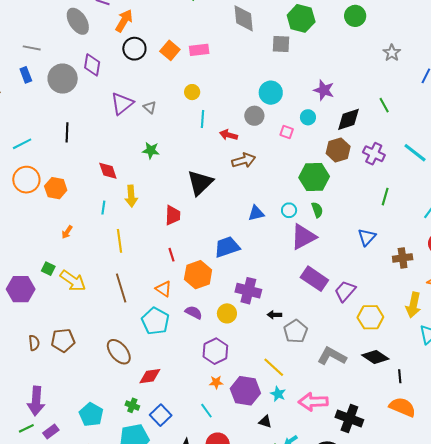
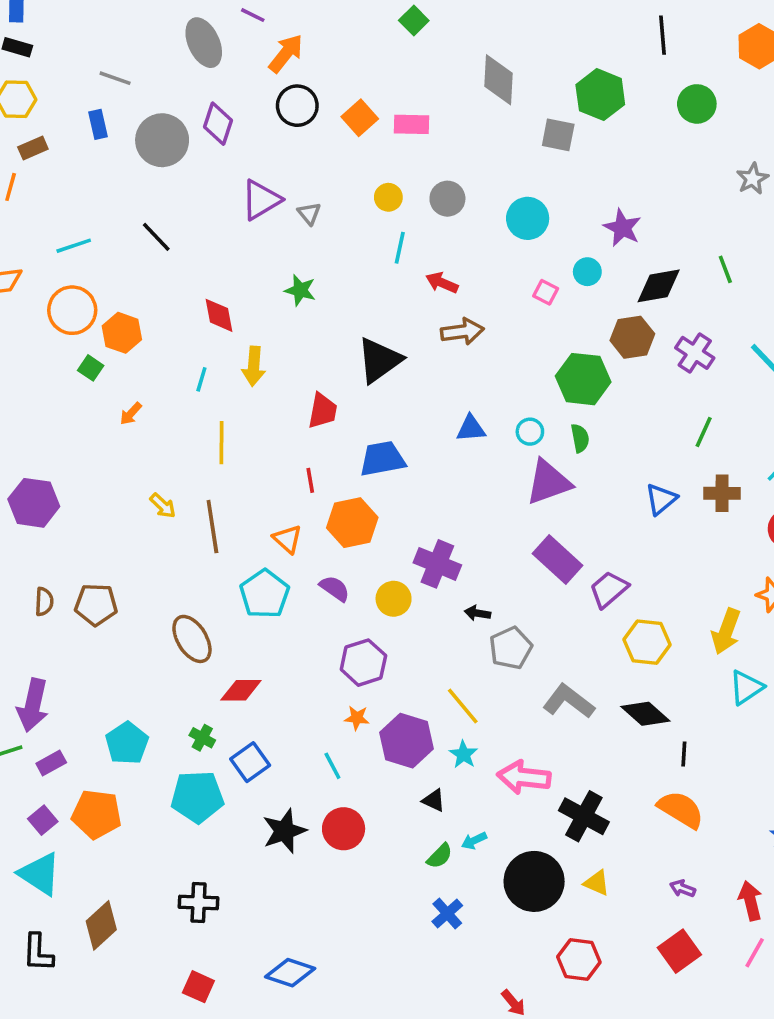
gray circle: (254, 116) -> (447, 199), moved
black line: (67, 132) -> (156, 237), turned -54
blue trapezoid: (227, 247) -> (382, 459), moved
brown cross: (403, 258) -> (722, 493), moved
green square: (48, 269) -> (91, 368), moved
yellow arrow: (73, 281) -> (163, 506), moved, size x0.6

